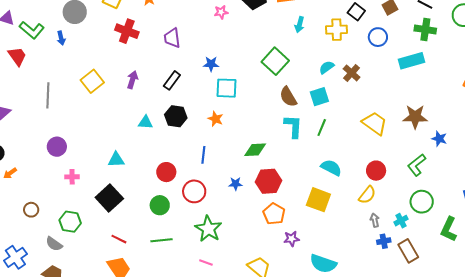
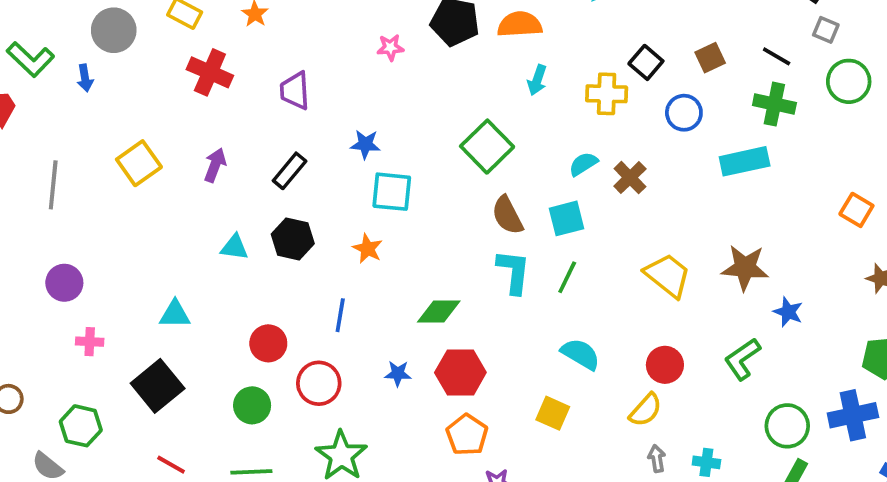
yellow square: (318, 200) -> (553, 413), size x0.7
green circle: (422, 202) -> (787, 426), moved
cyan cross: (401, 221) -> (706, 462), turned 32

